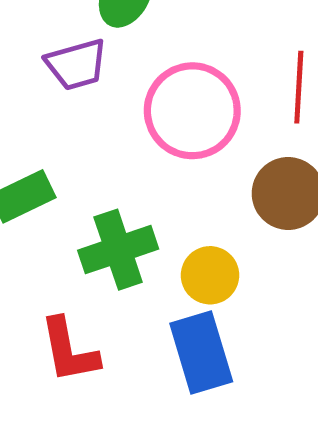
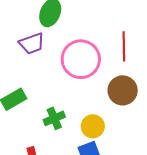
green cross: (118, 250) -> (54, 118), size x0.7

